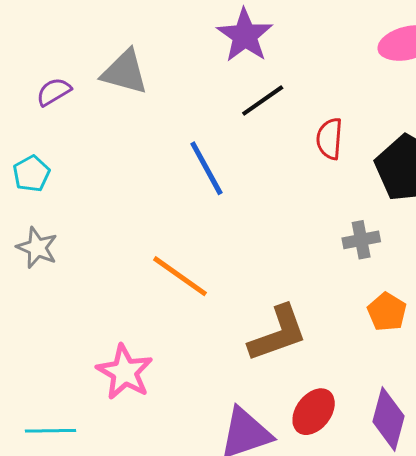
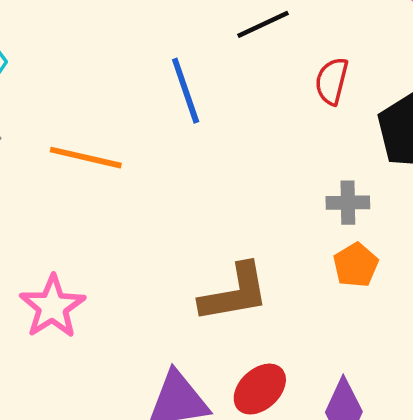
orange line: (180, 276) -> (86, 158), moved, turned -32
orange pentagon: (387, 312) -> (356, 265), moved

